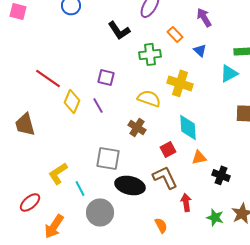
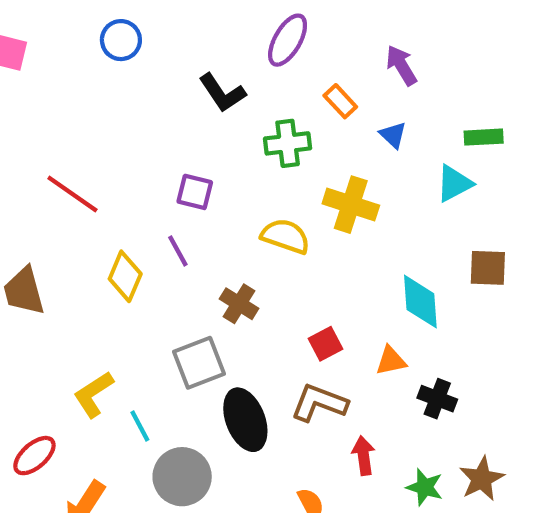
yellow diamond: (72, 101) -> (125, 276), moved
brown cross: (137, 127) -> (239, 304), moved
cyan diamond: (188, 127) -> (420, 302), moved
gray square: (108, 158) -> (199, 363), turned -30
brown L-shape: (165, 177) -> (319, 403), turned -44
black ellipse: (130, 185) -> (245, 420), turned 56

